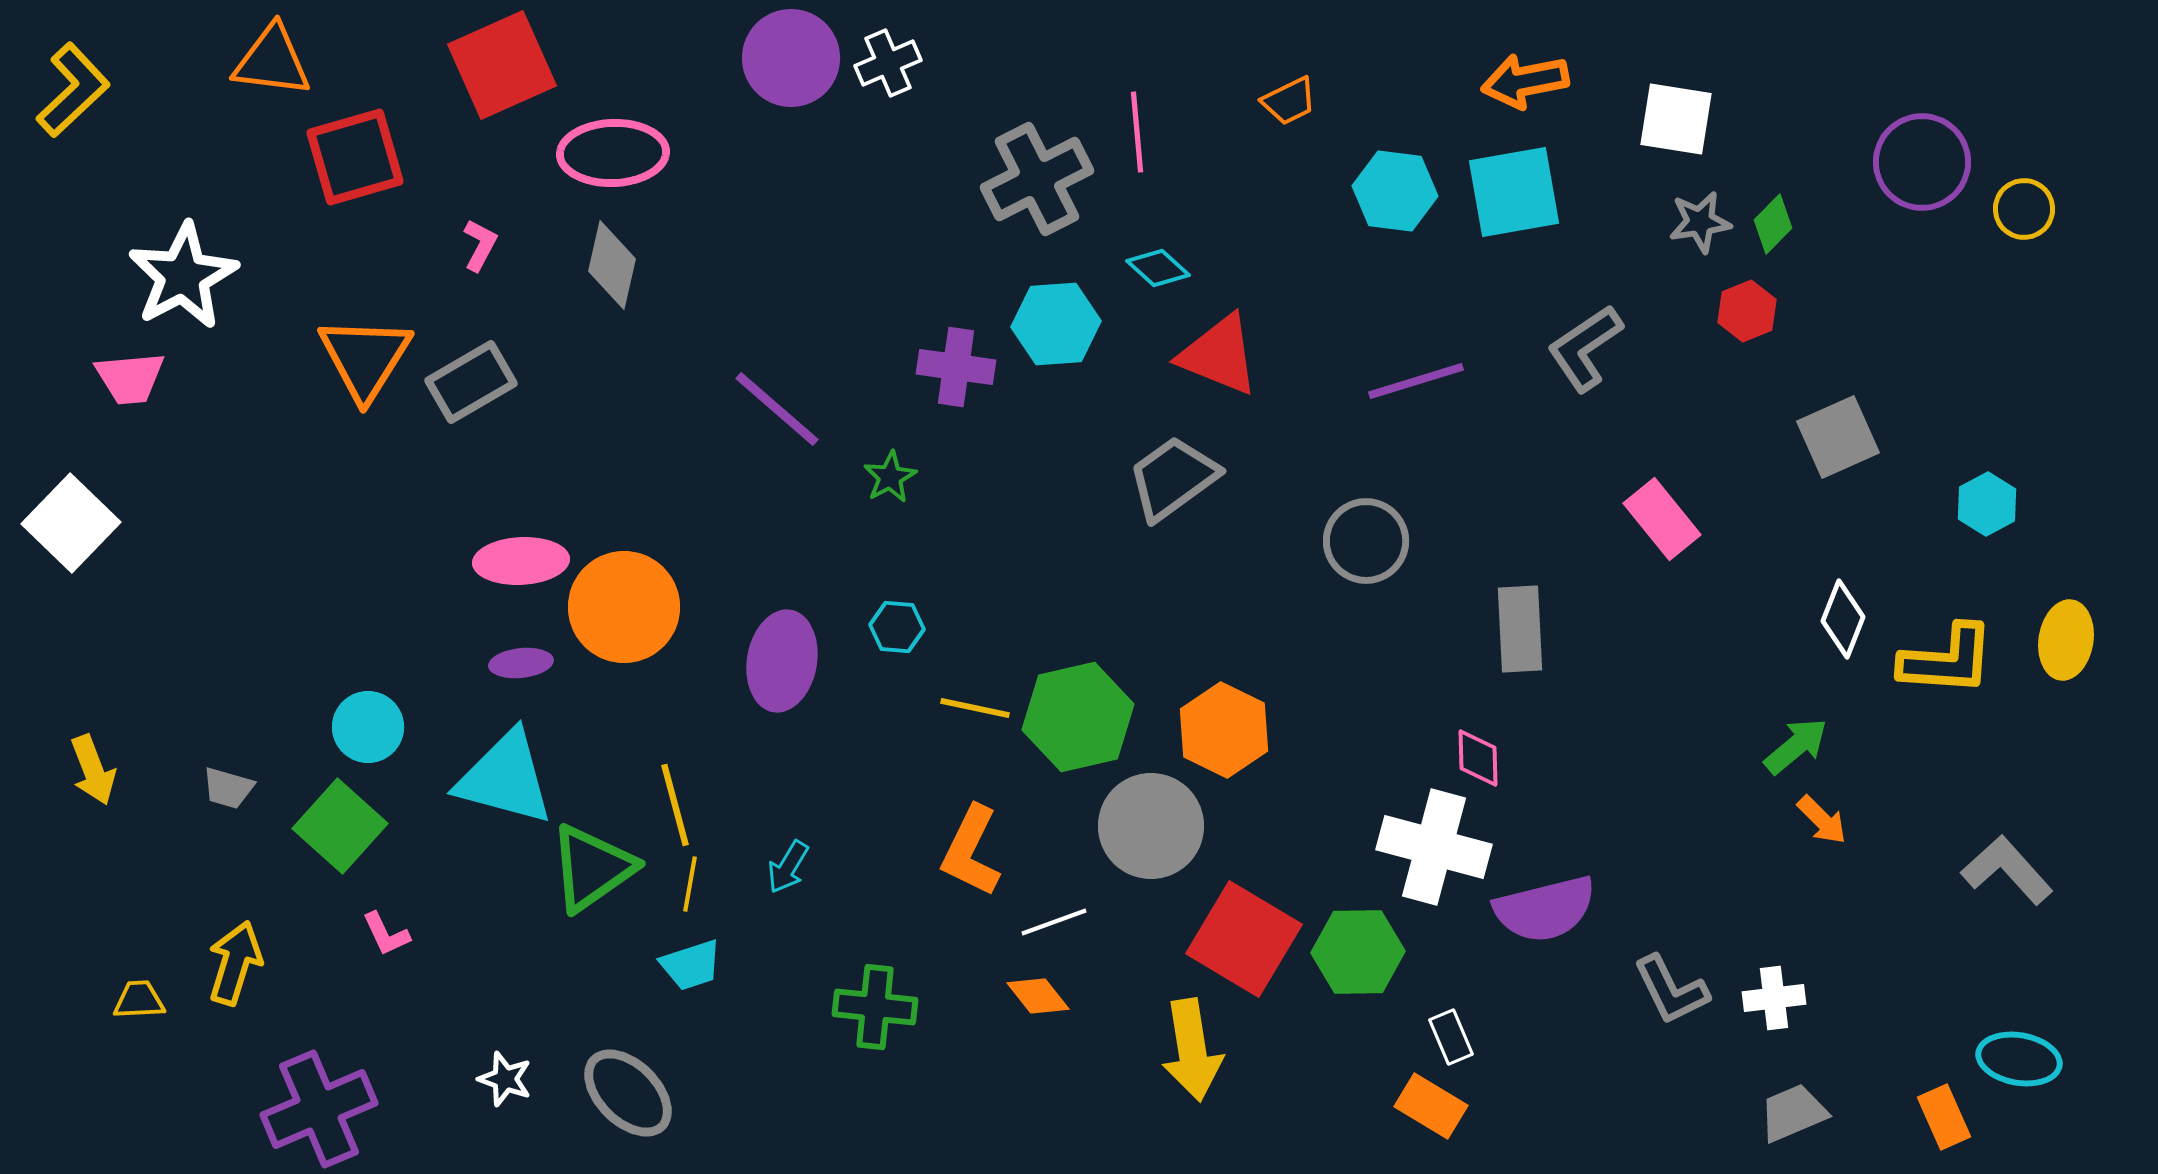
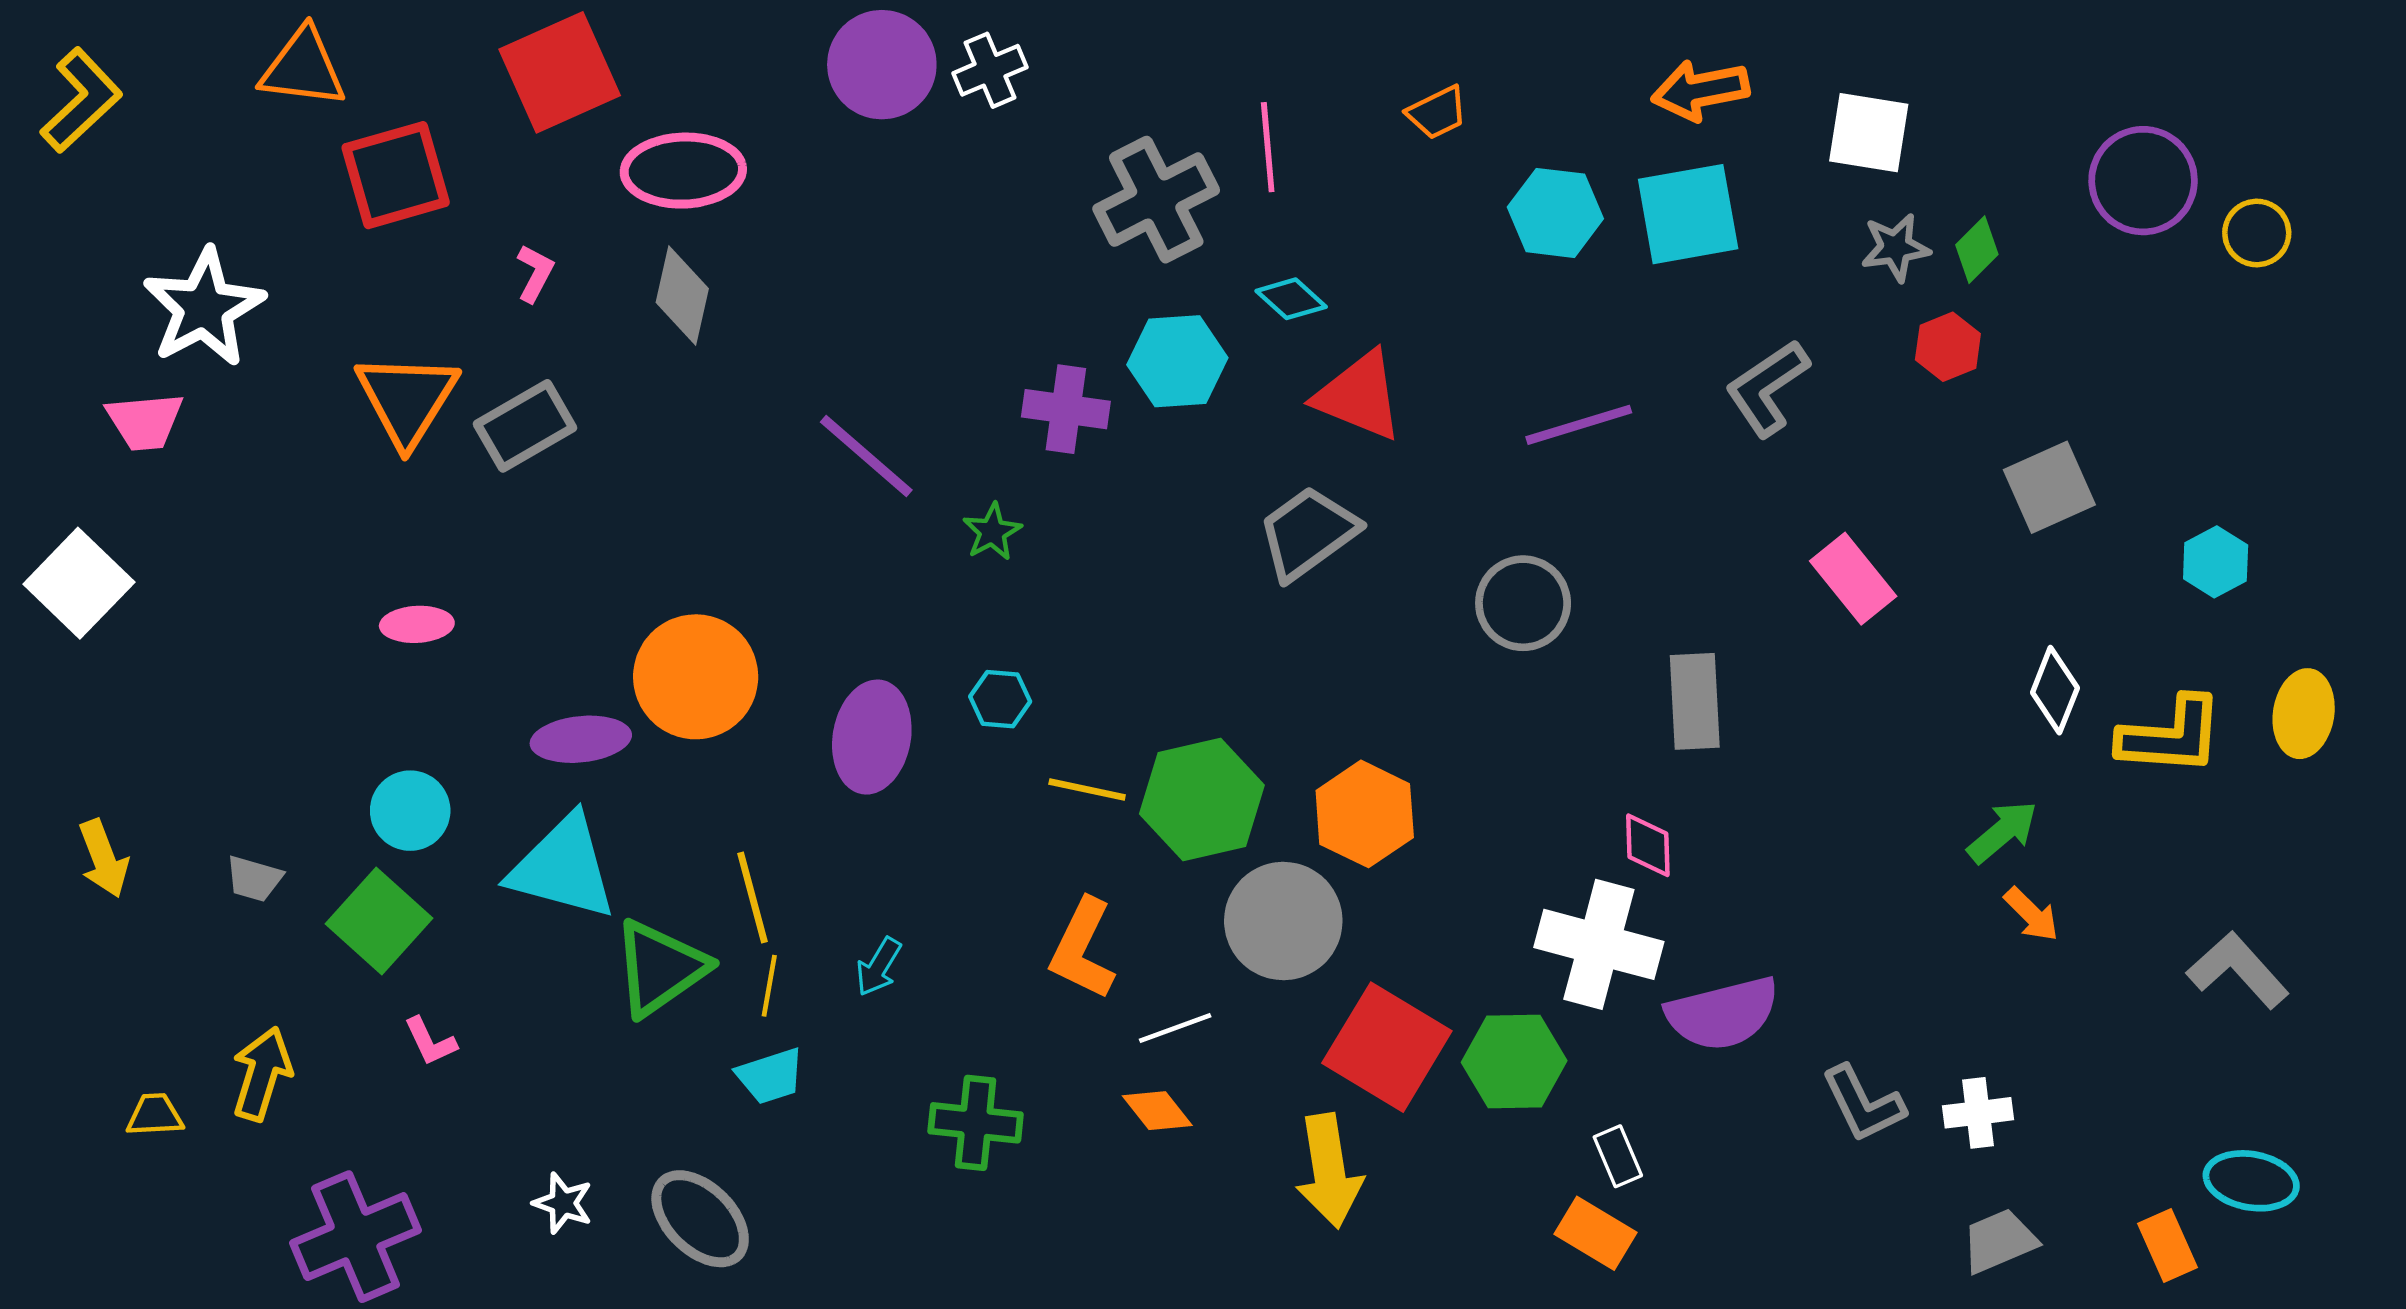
pink ellipse: (521, 561) -> (417, 624), moved, size x0.7
purple ellipse: (521, 663) -> (581, 739), size x1.4

